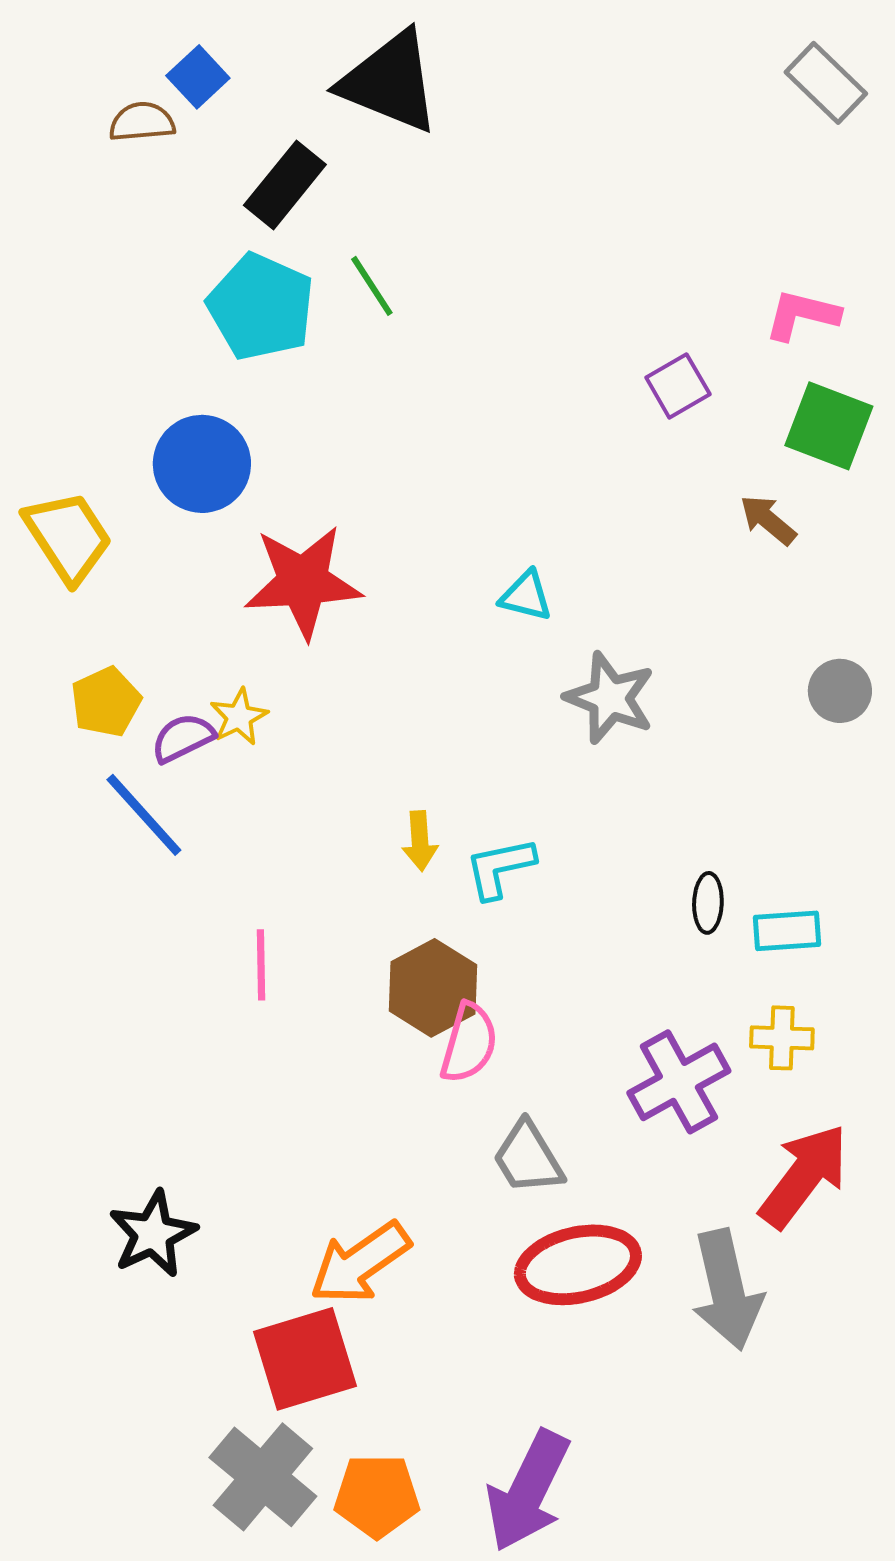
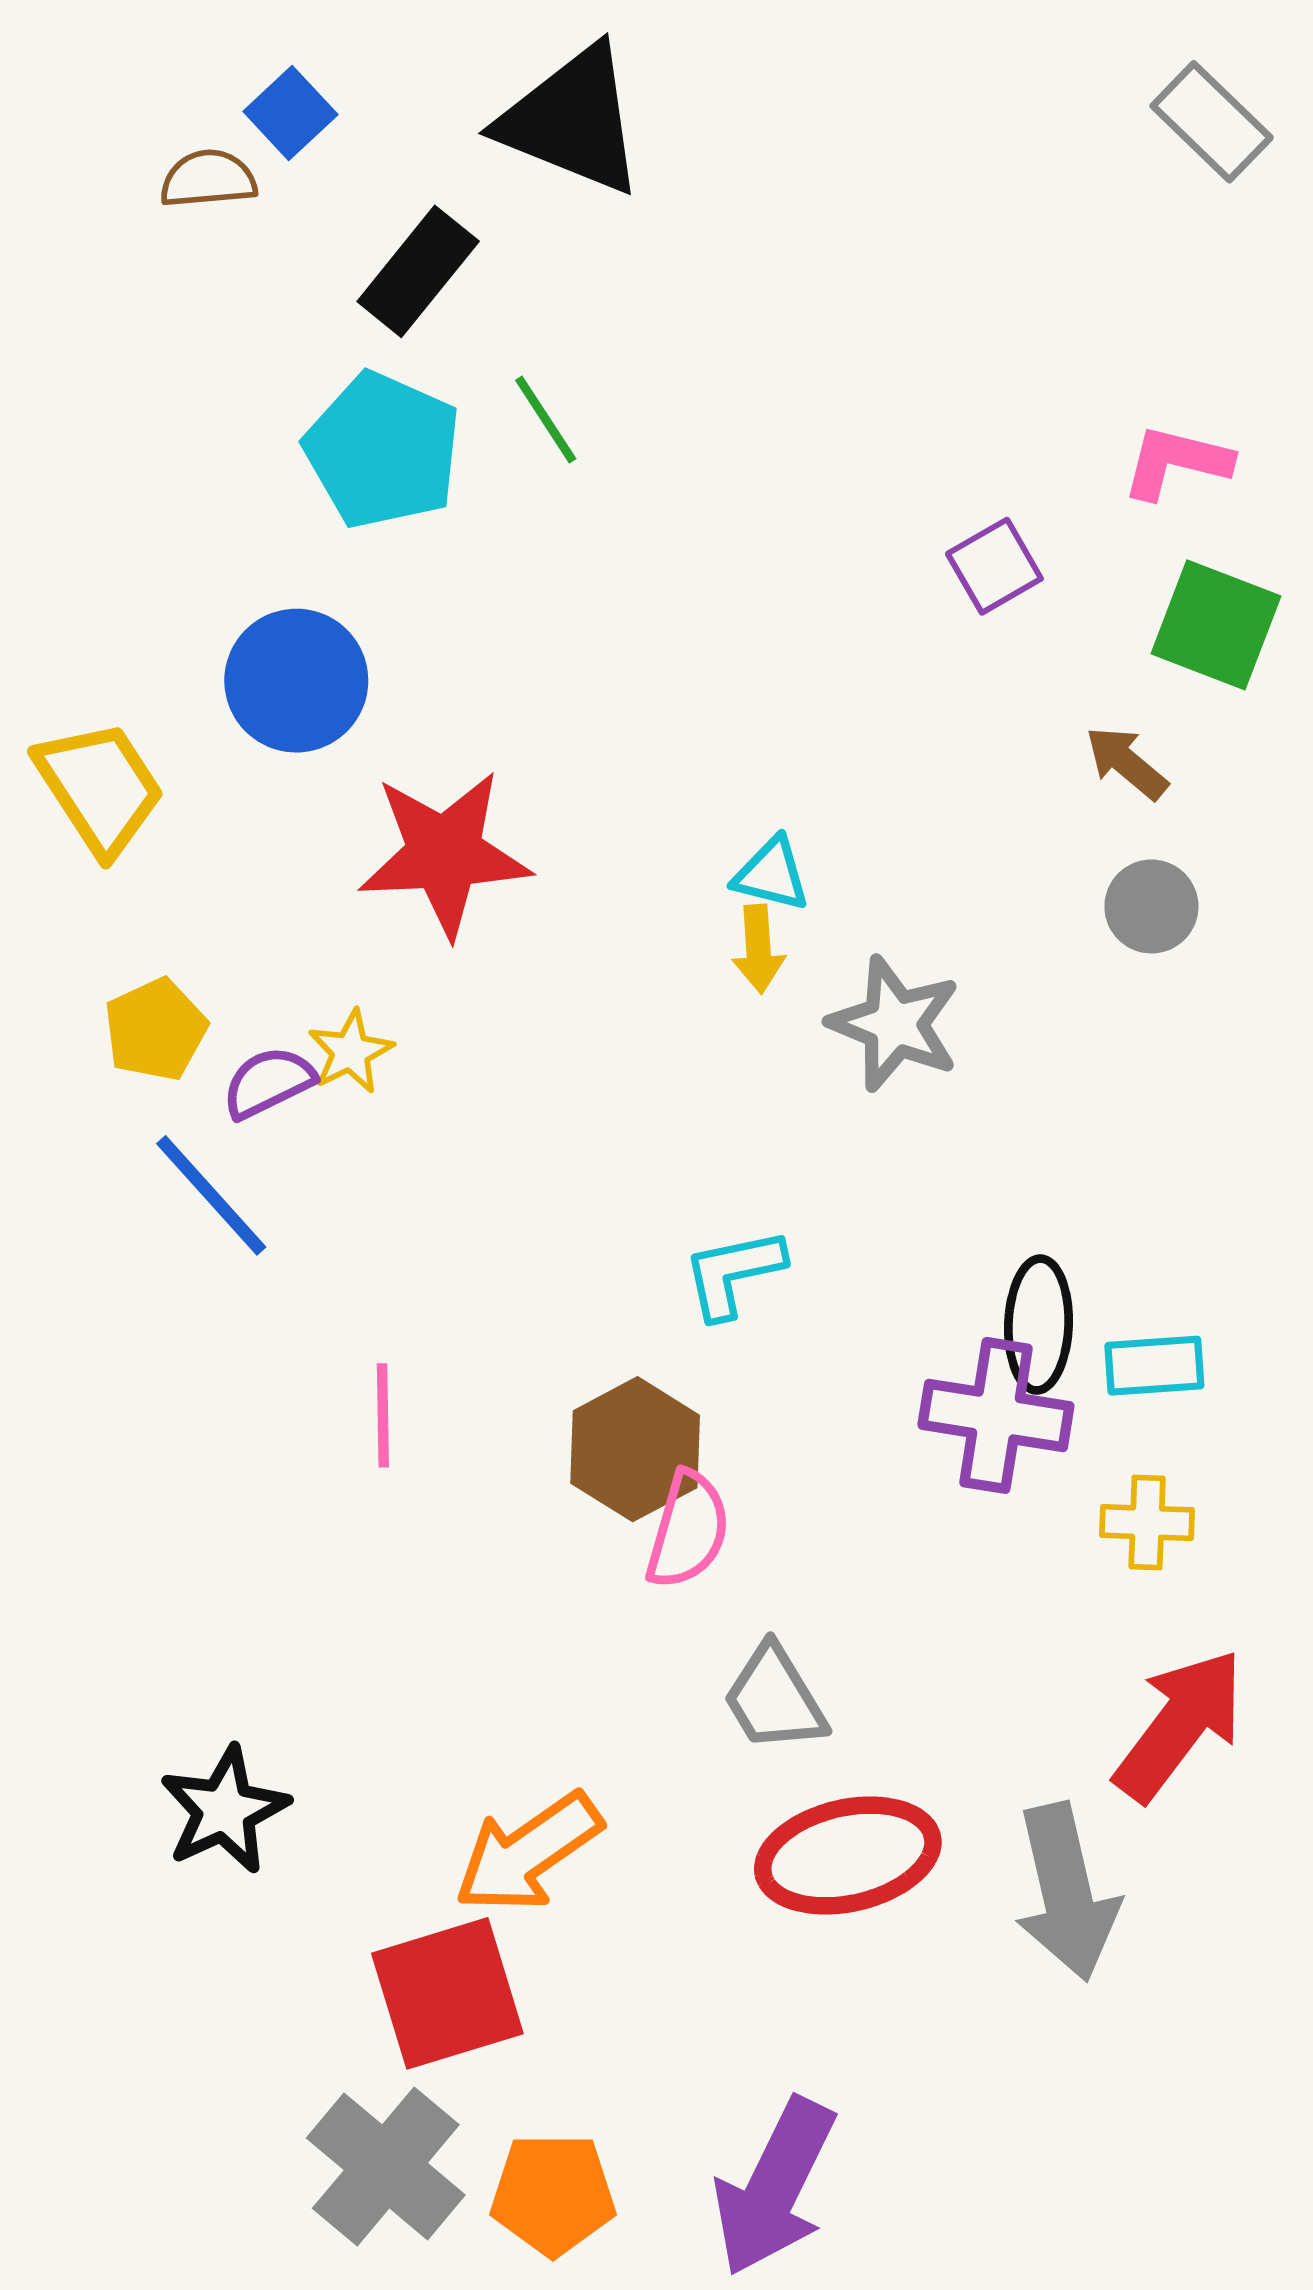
gray circle: (840, 691) -> (1151, 906), moved
yellow arrow: (420, 841) -> (758, 949), moved
black ellipse: (708, 903) -> (1038, 1325), size x1.5
purple cross: (679, 1082) -> (996, 1415), moved, turned 38

